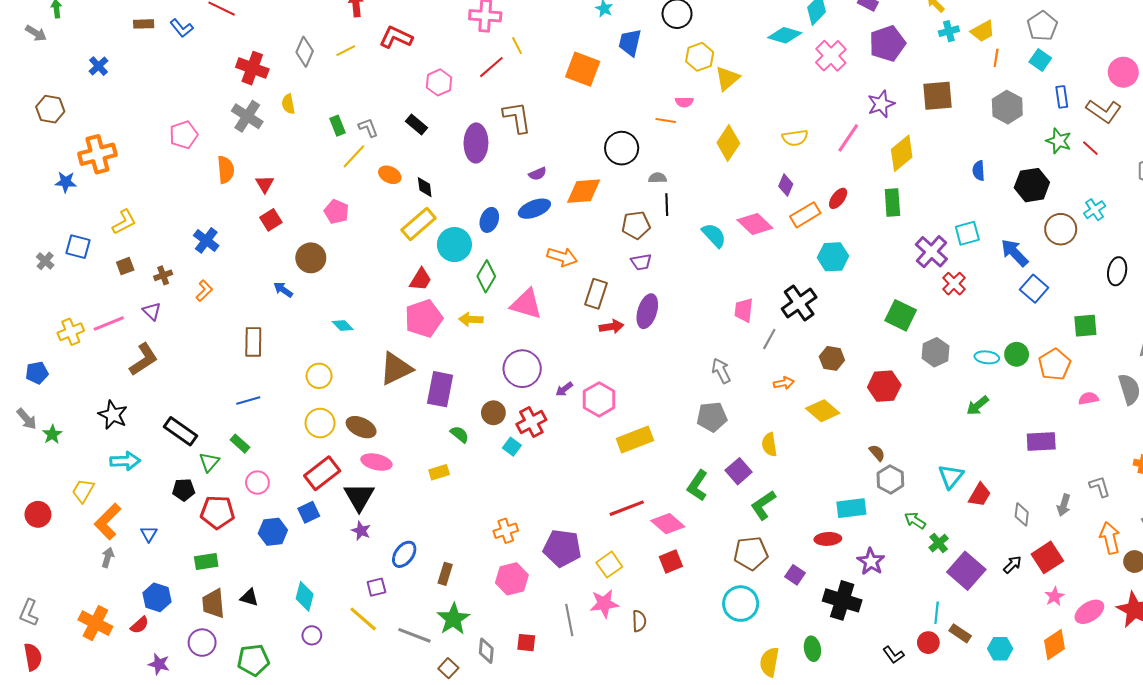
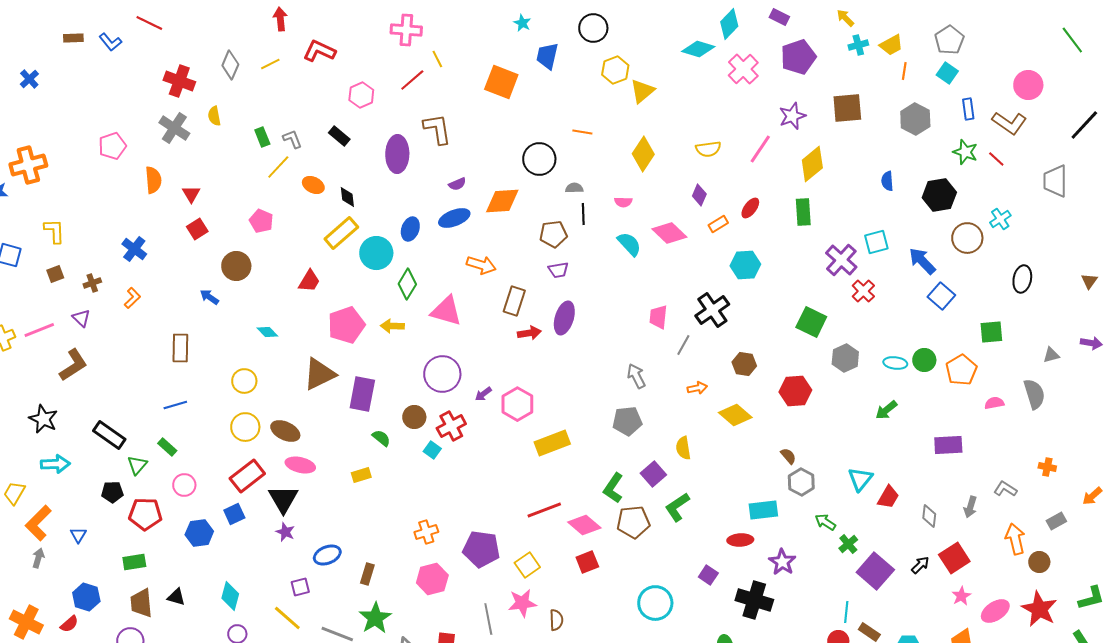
pink semicircle: (684, 102) -> (623, 202), moved
orange rectangle: (805, 215) -> (718, 224), size x0.7
yellow L-shape: (124, 222) -> (54, 231), turned -64
red trapezoid: (421, 279) -> (309, 281), moved
gray L-shape: (1100, 487) -> (1005, 489), turned -40
brown pentagon: (751, 553) -> (633, 522), moved
blue ellipse: (404, 554) -> (327, 555), turned 32

